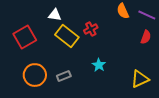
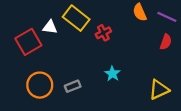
white triangle: (55, 15) -> (50, 27), moved
yellow rectangle: (67, 36) -> (76, 18), moved

